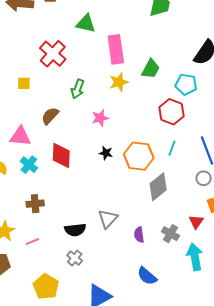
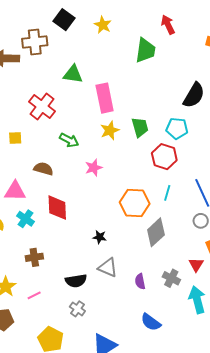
green trapezoid: (151, 69) -> (140, 127), moved, turned -40
green arrow: (78, 89) -> (69, 140), turned -78
brown semicircle: (50, 116) -> (43, 169), turned 66
black star: (106, 153) -> (100, 237), moved
gray triangle: (108, 219) -> (108, 268), turned -45

